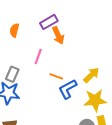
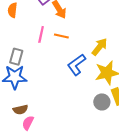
orange line: (56, 76) -> (61, 36), moved

